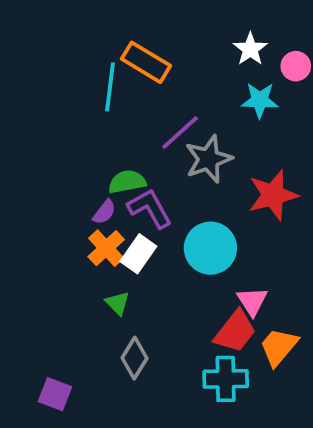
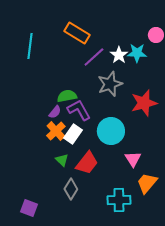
white star: (250, 49) -> (119, 55), moved
cyan line: (110, 87) -> (30, 46), moved
purple line: (180, 132) -> (94, 57), moved
red trapezoid: (235, 332) -> (87, 163), moved

